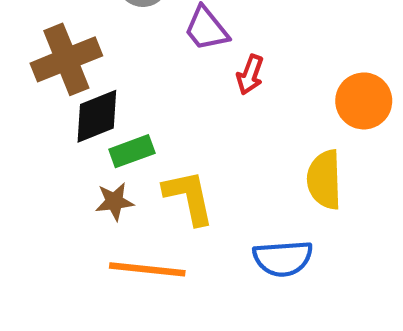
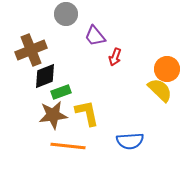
yellow semicircle: (324, 180) -> (160, 90), moved, turned 136
brown star: (114, 202) -> (53, 115), size x1.6

